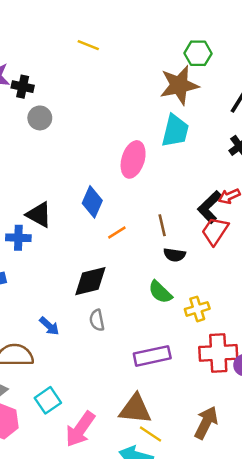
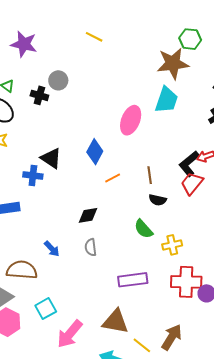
yellow line: (88, 45) -> (94, 37), moved
black cross: (23, 87) -> (39, 95), moved
black diamond: (90, 281) -> (88, 215), size x0.7
yellow line: (150, 434) -> (142, 345), moved

